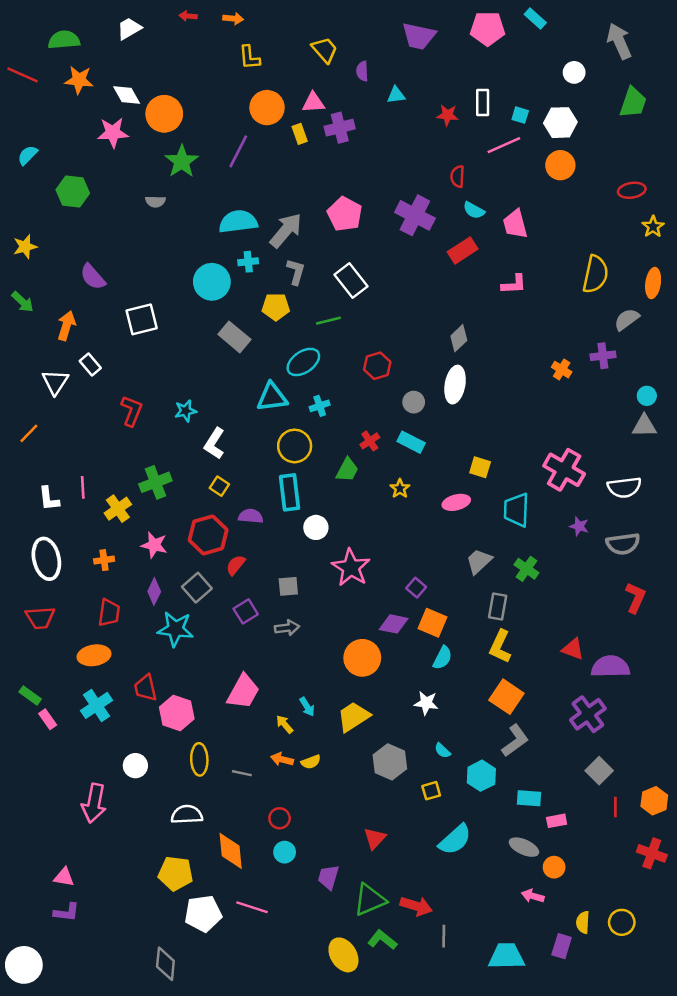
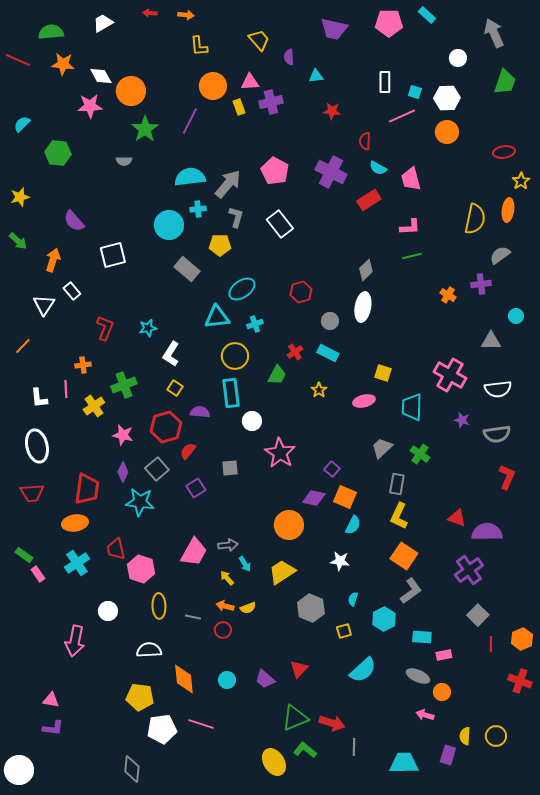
red star: (448, 115) -> (332, 111), moved
orange ellipse: (653, 283) -> (508, 210), moved
green line: (328, 321) -> (412, 256), moved
gray triangle: (644, 426) -> (491, 341), moved
orange cross: (104, 560) -> (83, 365), moved
red trapezoid: (109, 613) -> (87, 489), size x1.4
gray arrow: (287, 628) -> (228, 545), moved
cyan semicircle: (442, 751) -> (353, 599), turned 64
red circle: (280, 818) -> (223, 630), moved
purple trapezoid: (328, 877) -> (265, 679), moved, turned -65

